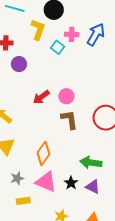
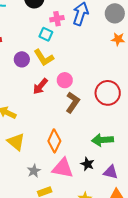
yellow L-shape: (38, 30) -> (44, 58), moved, turned 140
purple circle: (19, 64) -> (22, 59), moved
brown L-shape: (69, 120) -> (73, 102), turned 55
purple triangle: (93, 187) -> (111, 172), moved

